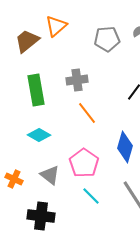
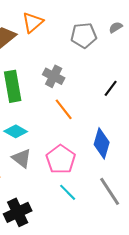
gray cross: (77, 80) -> (54, 76), turned 35
gray triangle: (50, 175) -> (22, 158), moved
black cross: (41, 216) -> (18, 212), turned -32

